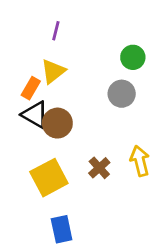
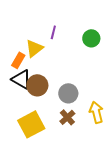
purple line: (56, 31) -> (53, 32), moved
gray circle: (122, 94) -> (68, 93), moved

